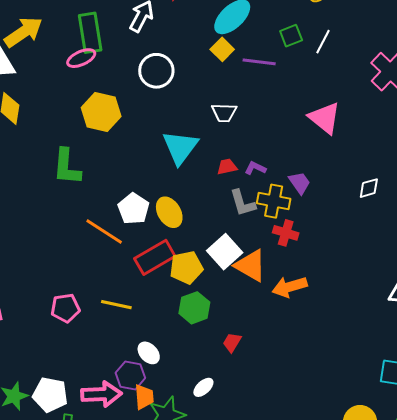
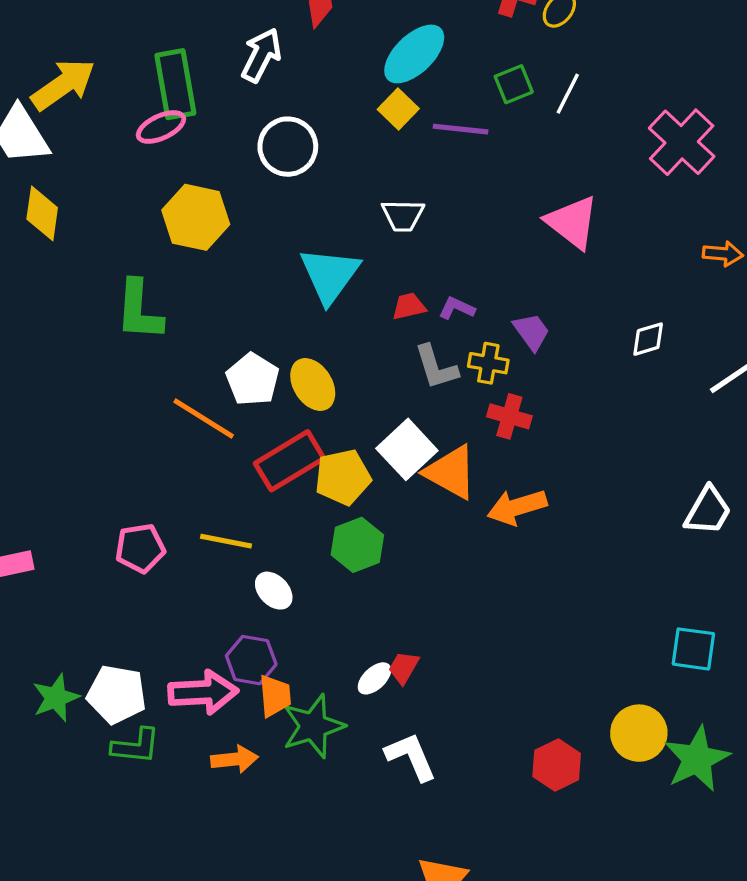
yellow cross: (274, 201) -> (488, 363), size x0.7
red trapezoid: (232, 342) -> (404, 668), moved
white ellipse: (149, 353) -> (274, 591), moved

